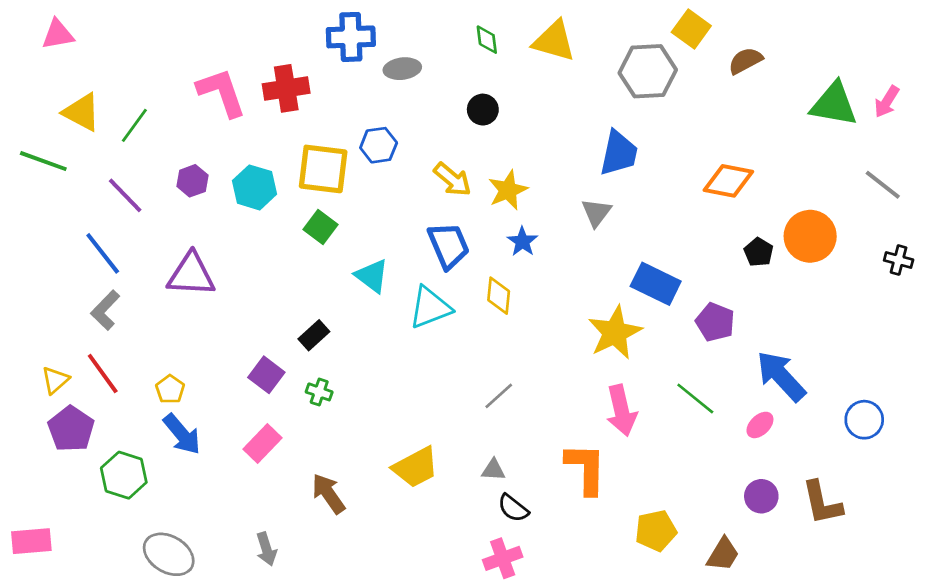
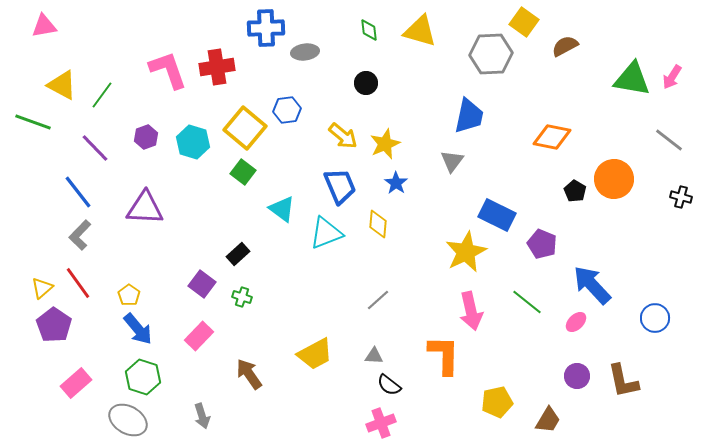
yellow square: (323, 169) -> (245, 128), turned 33
green hexagon: (124, 475) -> (143, 377), moved
pink rectangle: (31, 541) -> (76, 383), moved, turned -36

